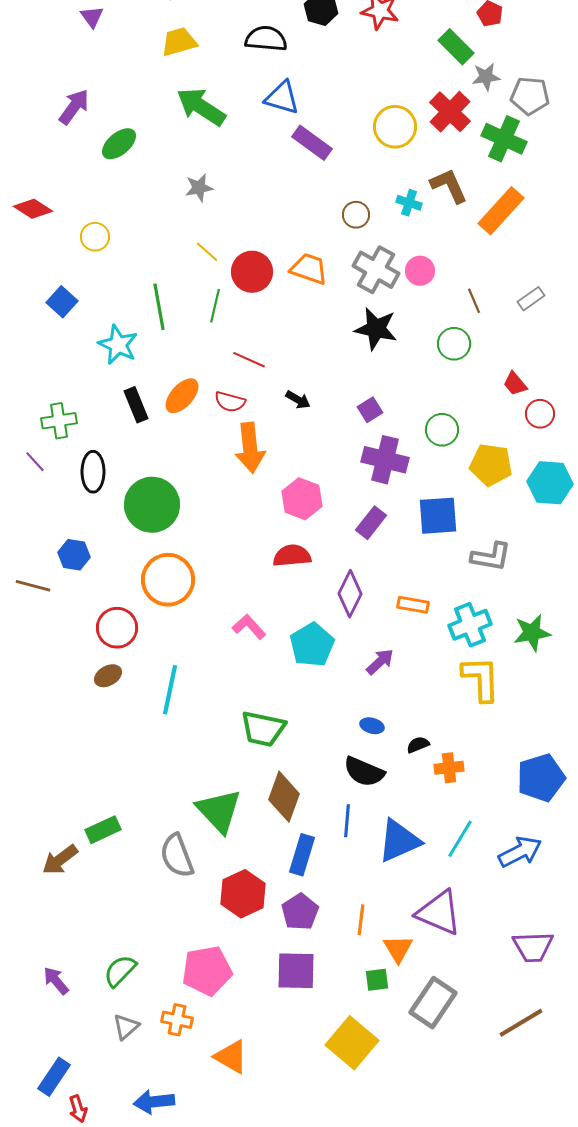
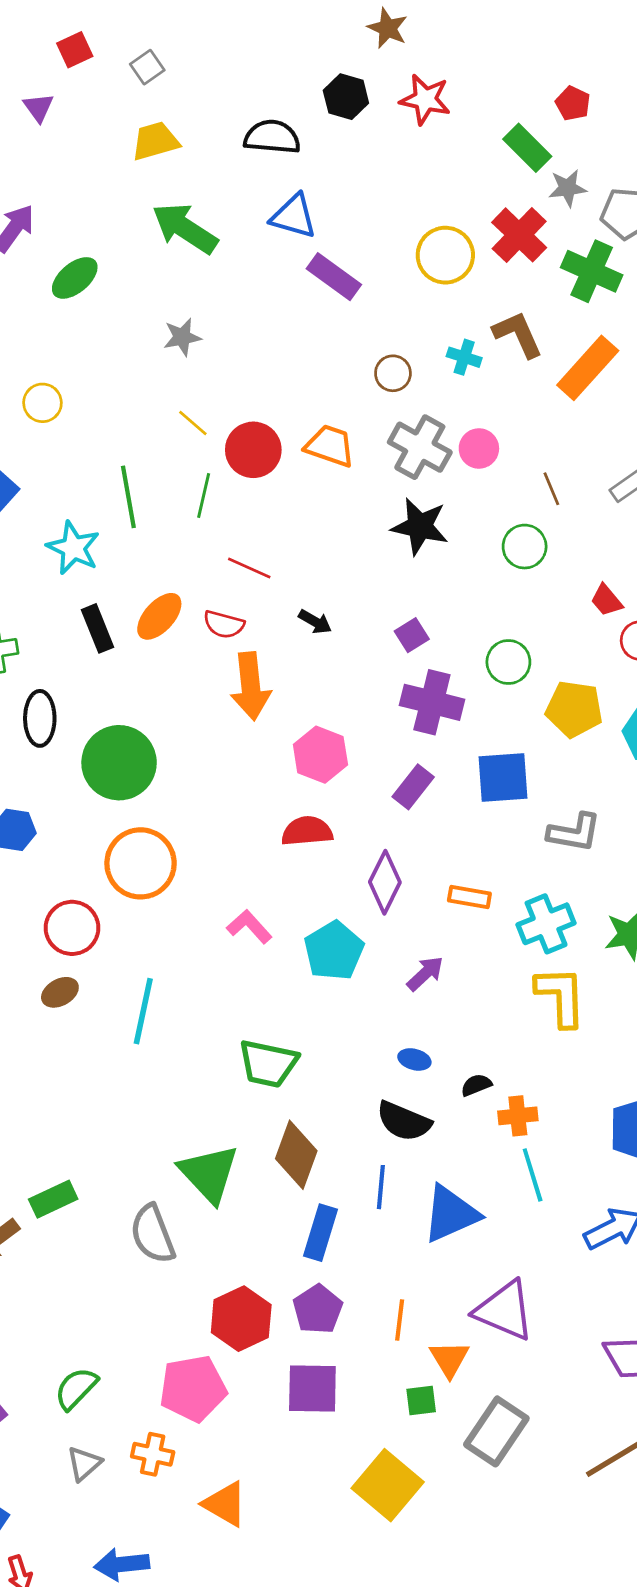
cyan line: (460, 839) -> (533, 1175), moved, turned -48
red hexagon: (243, 894) -> (241, 1319), moved

